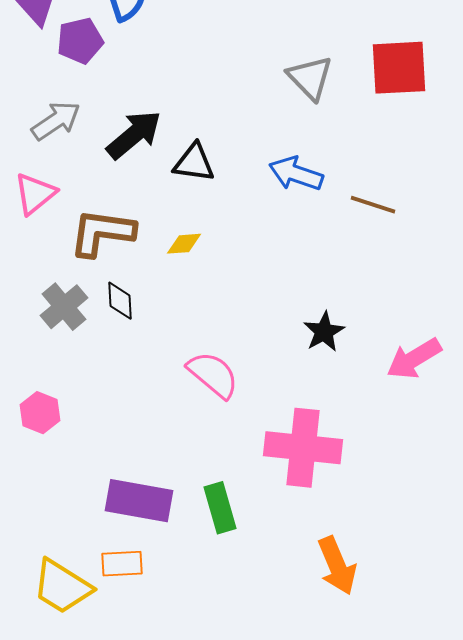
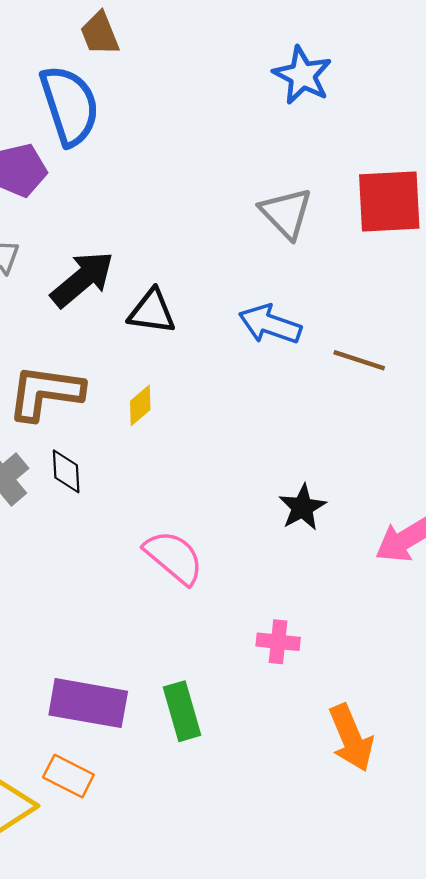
yellow diamond: (184, 244) -> (140, 405), turned -36
pink cross: (303, 448) -> (278, 642), size x0.5
orange rectangle: (122, 564) -> (68, 776), turned 30
orange arrow: (337, 566) -> (351, 738), moved

